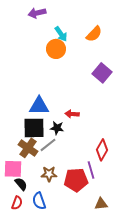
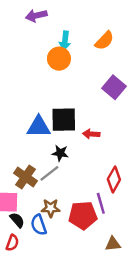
cyan arrow: (61, 34) -> (65, 41), turned 42
red arrow: (72, 114) -> (91, 134), moved
black square: (34, 128) -> (64, 120), moved
blue semicircle: (39, 201) -> (39, 225), moved

